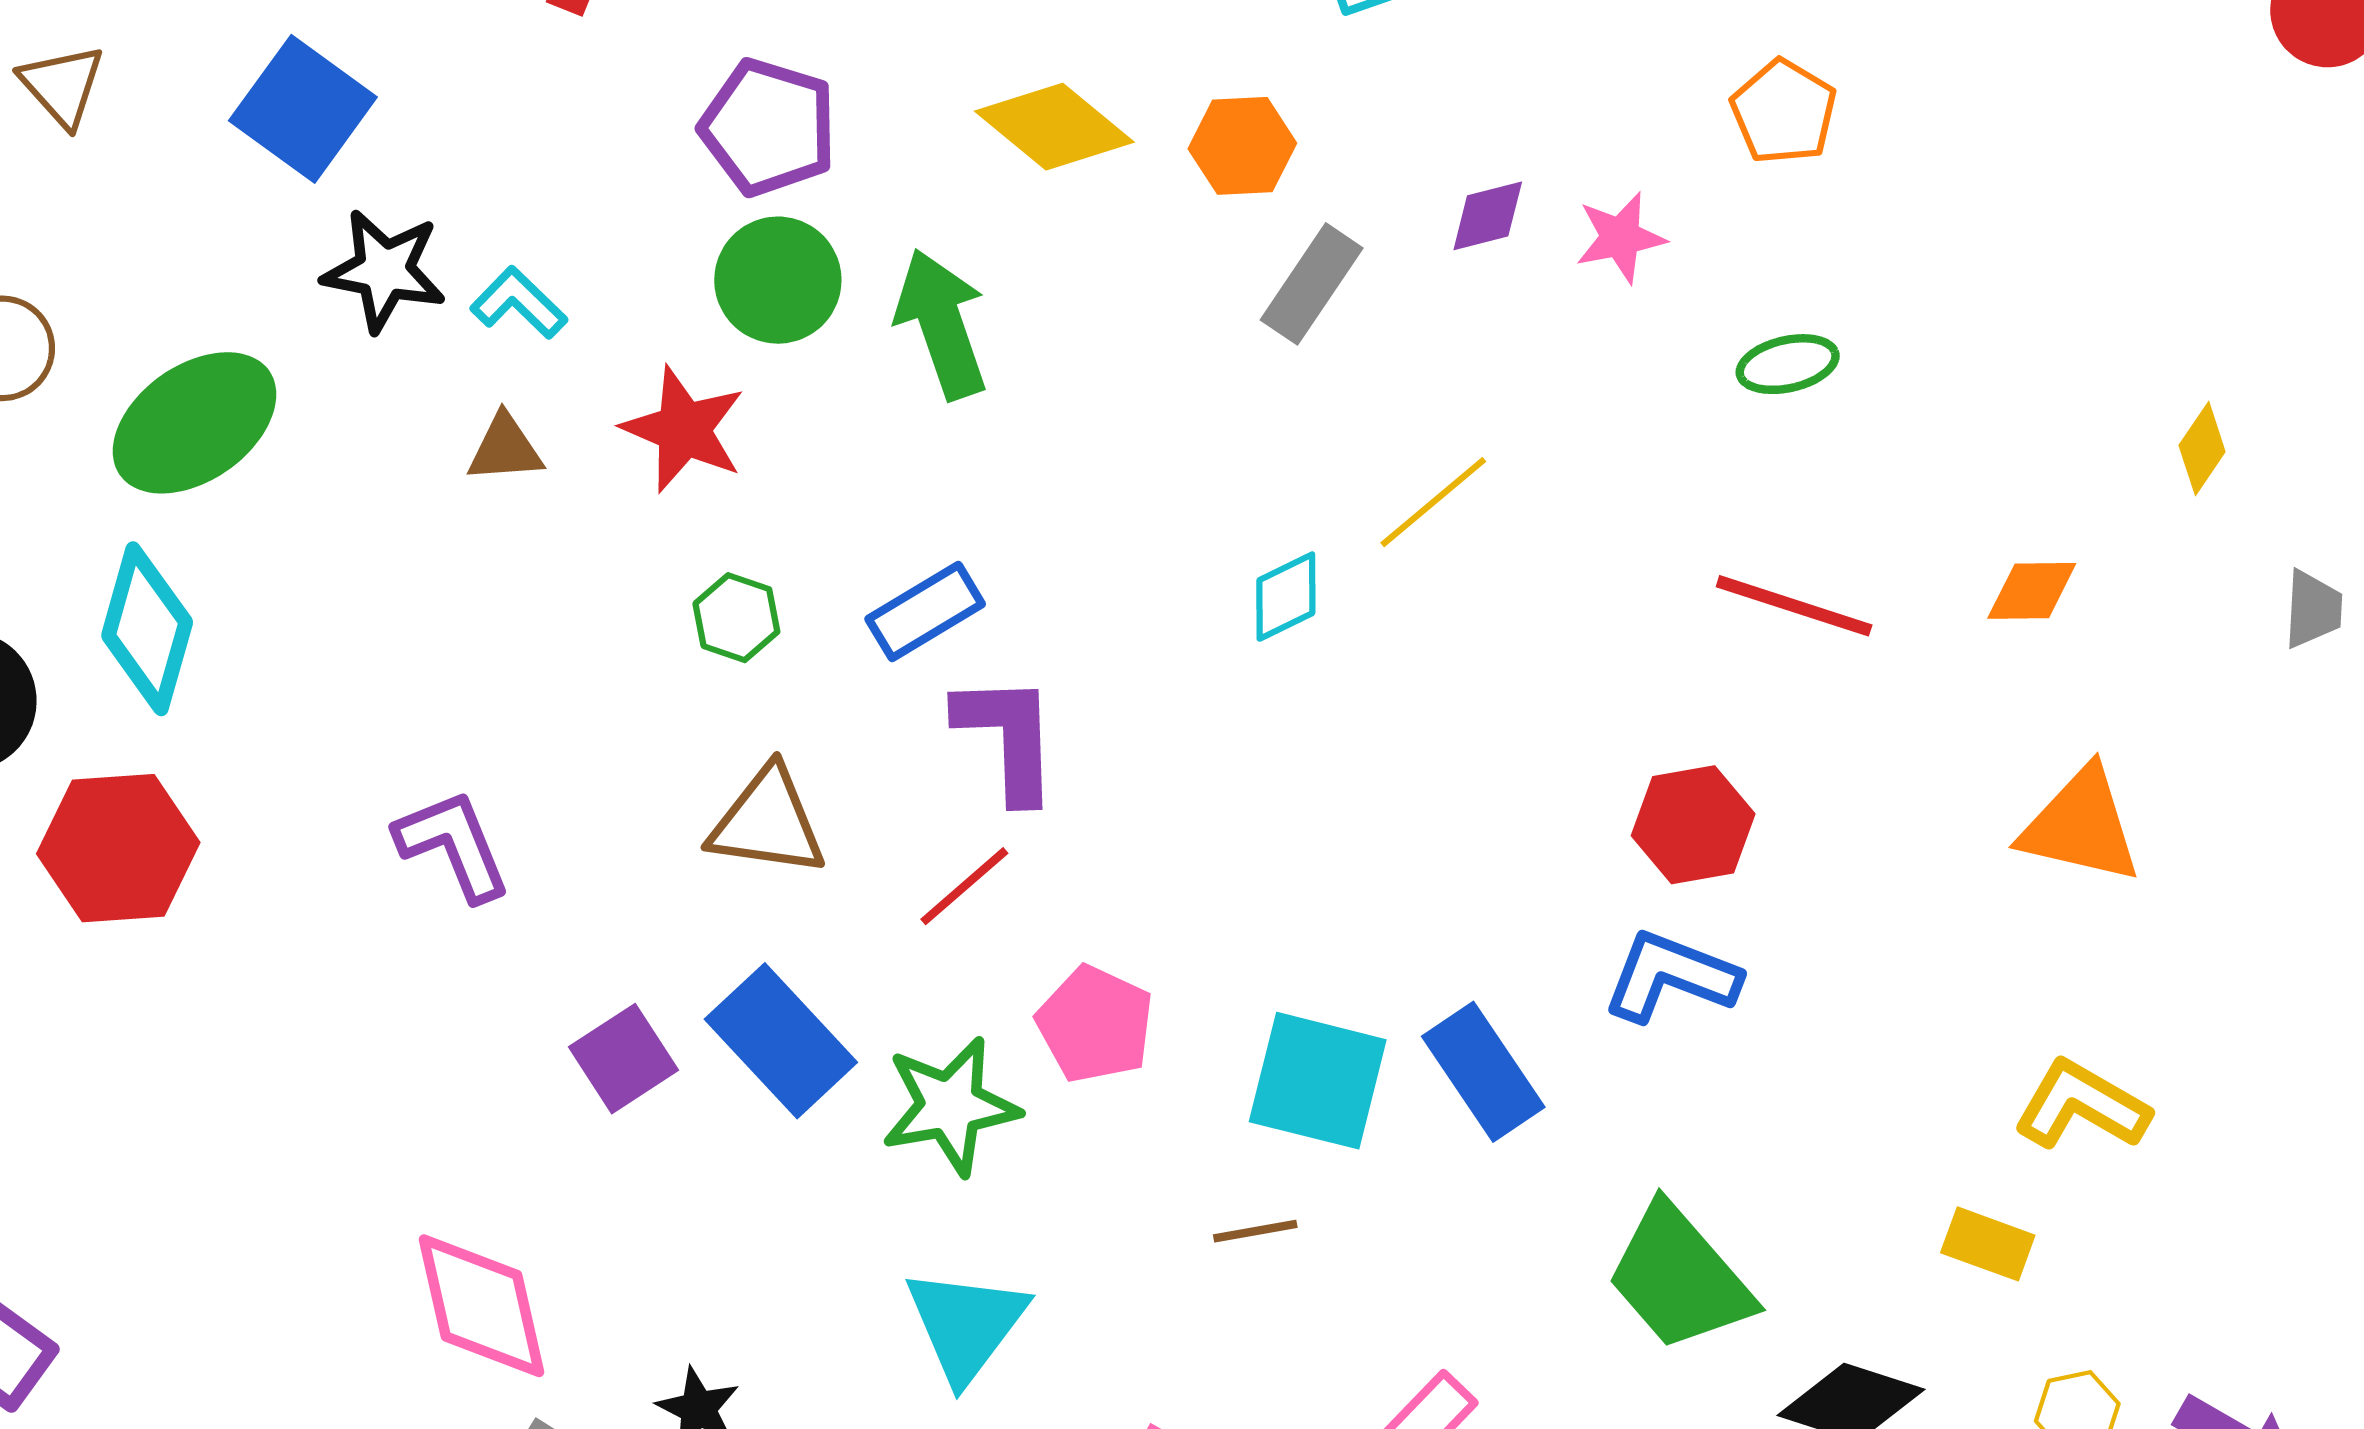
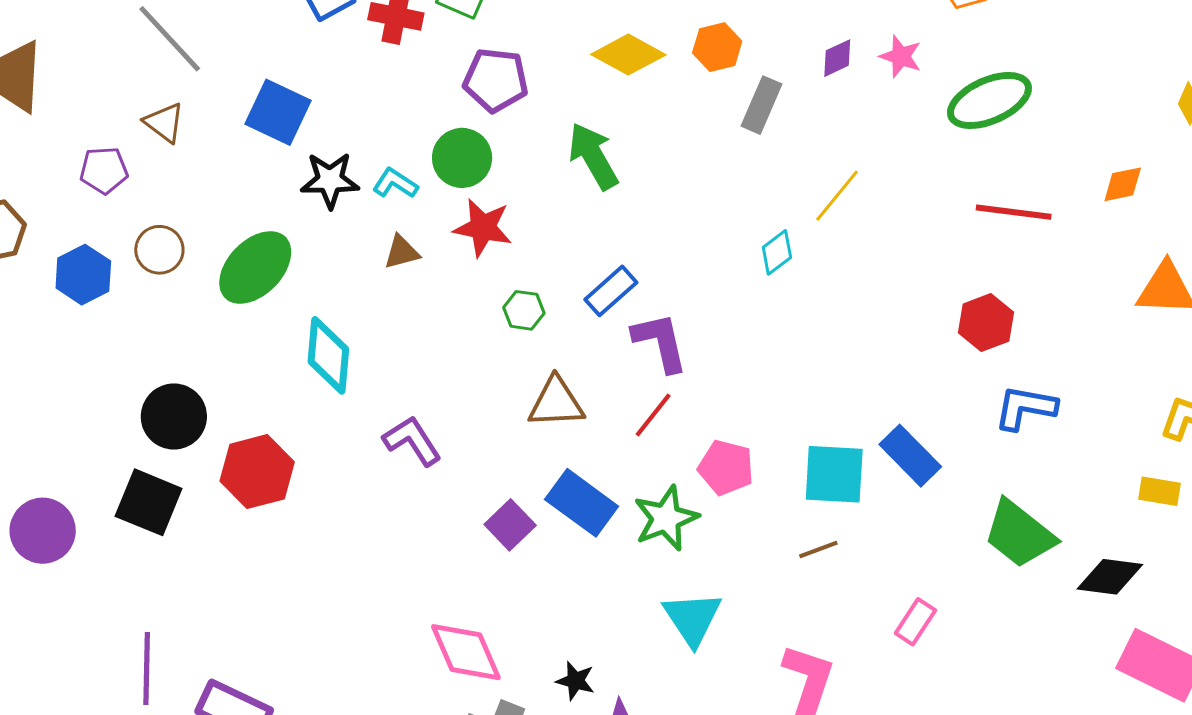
pink star: (1620, 237) -> (901, 56), turned -30
green circle: (778, 280) -> (462, 158), moved
green ellipse: (1788, 364) -> (989, 100), size x1.8
cyan diamond: (147, 629) -> (328, 355), moved
blue L-shape: (1671, 977) -> (1025, 408), moved

